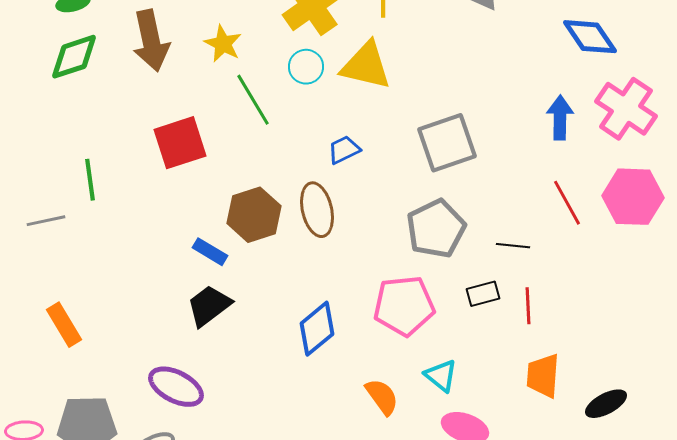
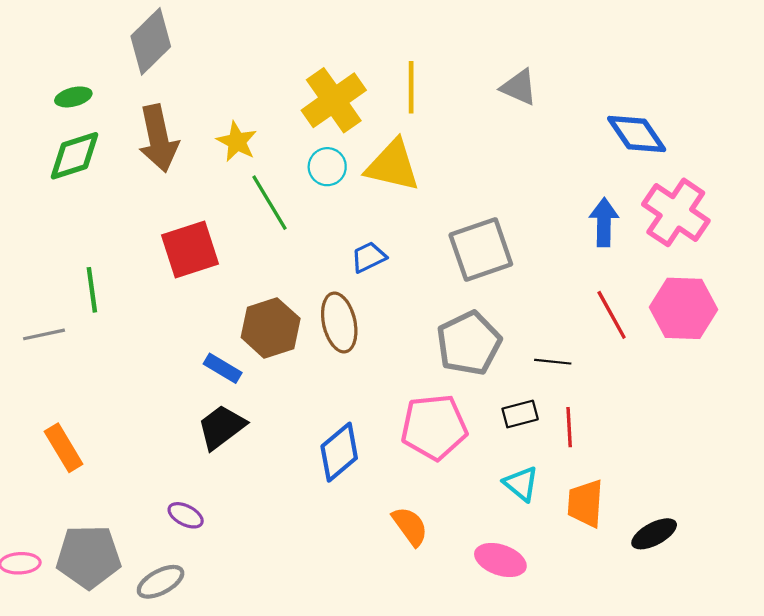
cyan triangle: (441, 376) -> (521, 484), moved
purple ellipse: (176, 387) -> (186, 515), size x0.6

